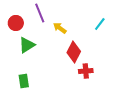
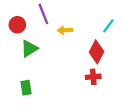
yellow arrow: (60, 28) -> (65, 30), turned -40
red diamond: (74, 52) -> (96, 52), moved

